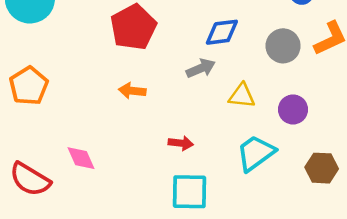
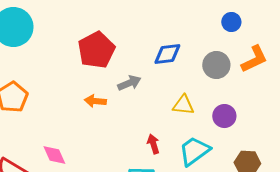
gray arrow: (201, 68) -> (129, 83), moved
red arrow: (181, 143) -> (153, 144), moved, turned -114

